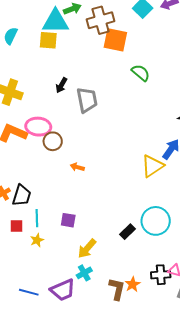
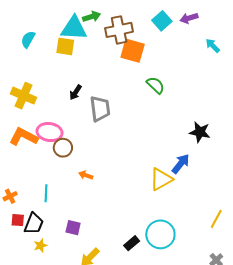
black trapezoid: (22, 195) -> (34, 224), moved
cyan line: (37, 218) -> (46, 193), moved
red square: (17, 226) -> (18, 220), moved

